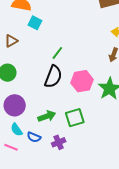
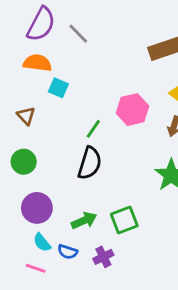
brown triangle: (11, 41) -> (26, 116), turned -40
pink hexagon: (82, 81) -> (133, 110), moved

